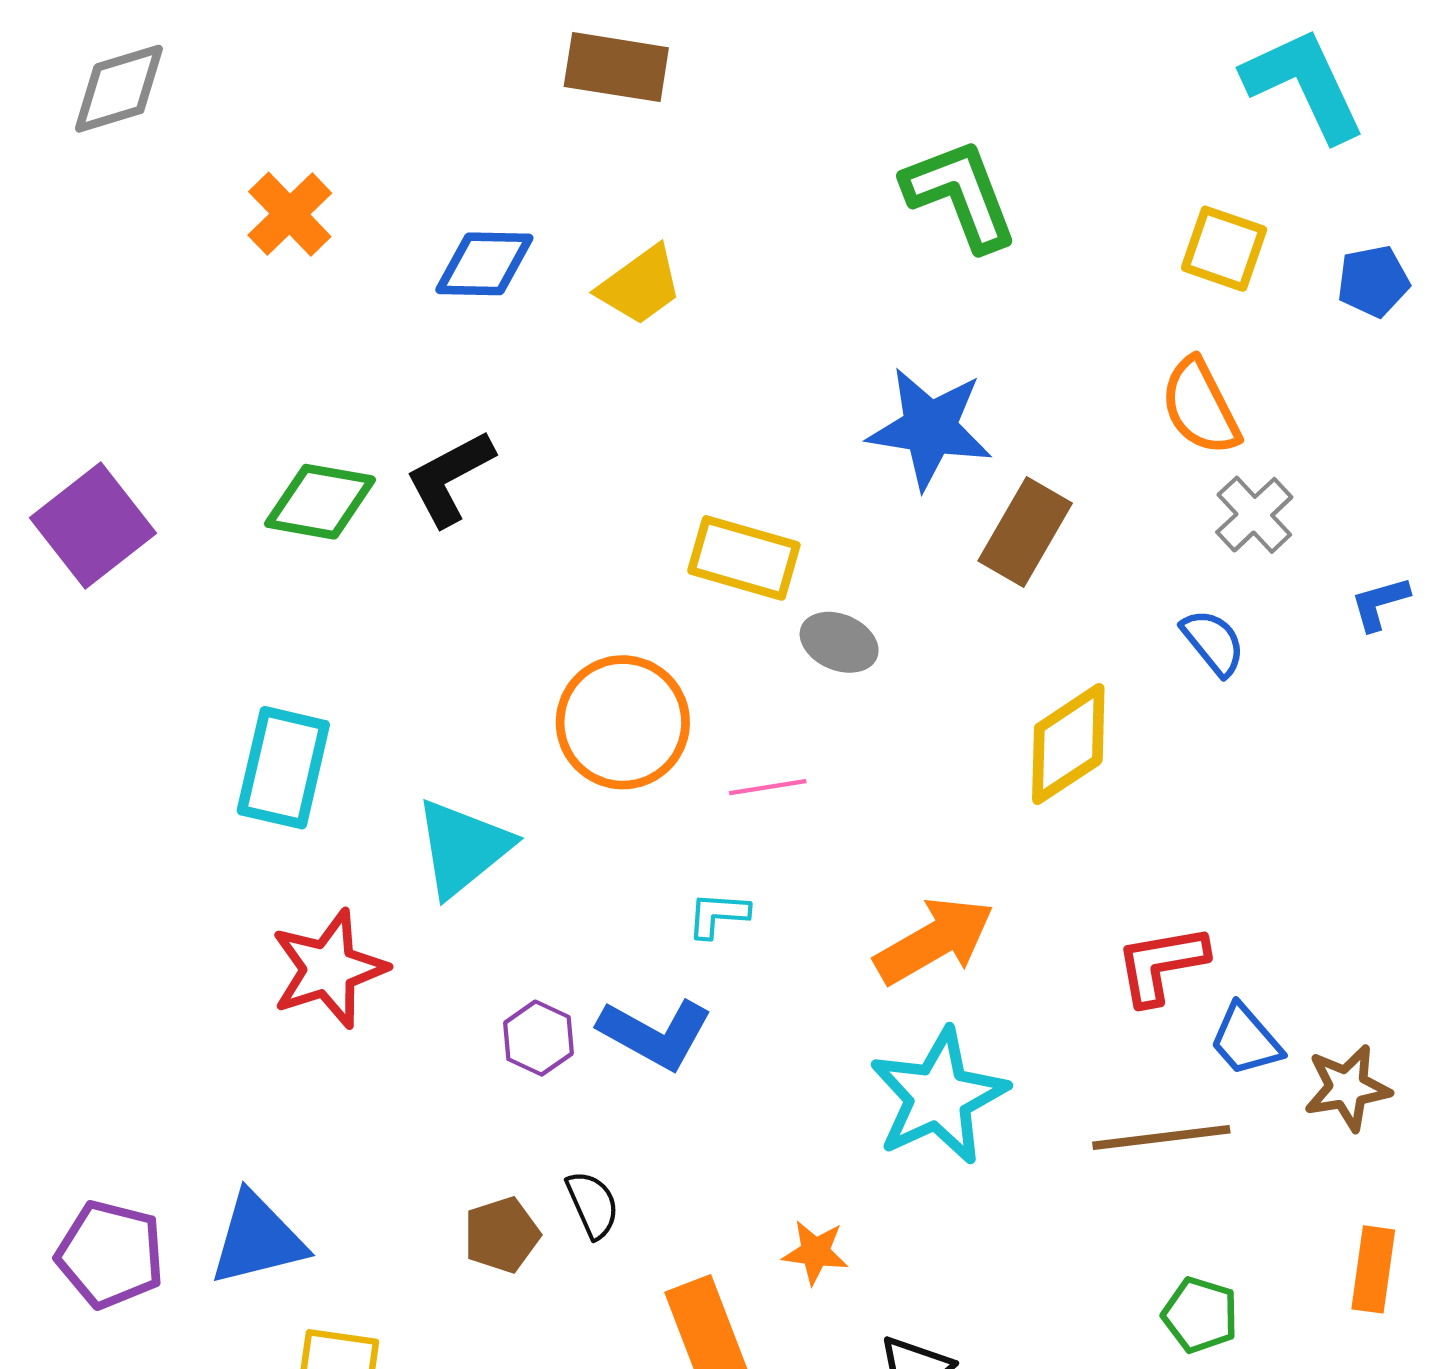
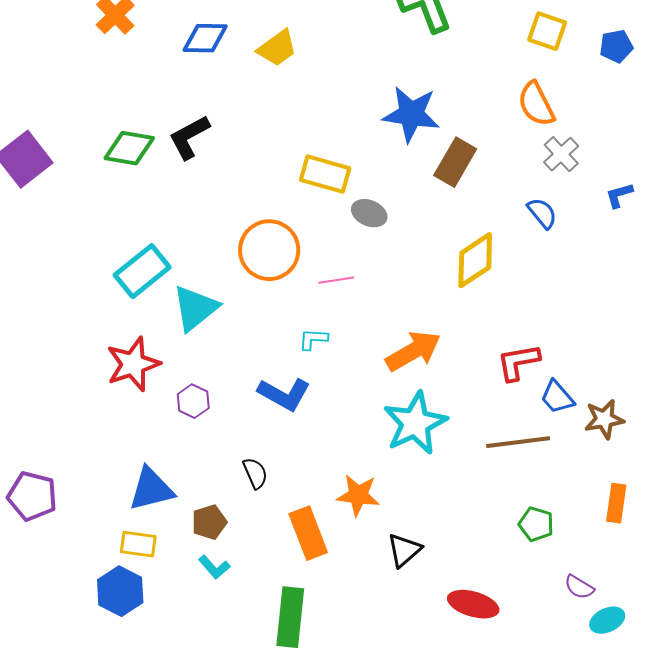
cyan rectangle: (283, 768) -> (142, 271), moved, turned 38
purple hexagon: (538, 1038) -> (193, 401), moved
brown pentagon: (502, 1235) -> (209, 522), moved
blue triangle: (257, 1239) -> (151, 489), moved
orange star: (815, 1252) -> (358, 495), size x1.4

